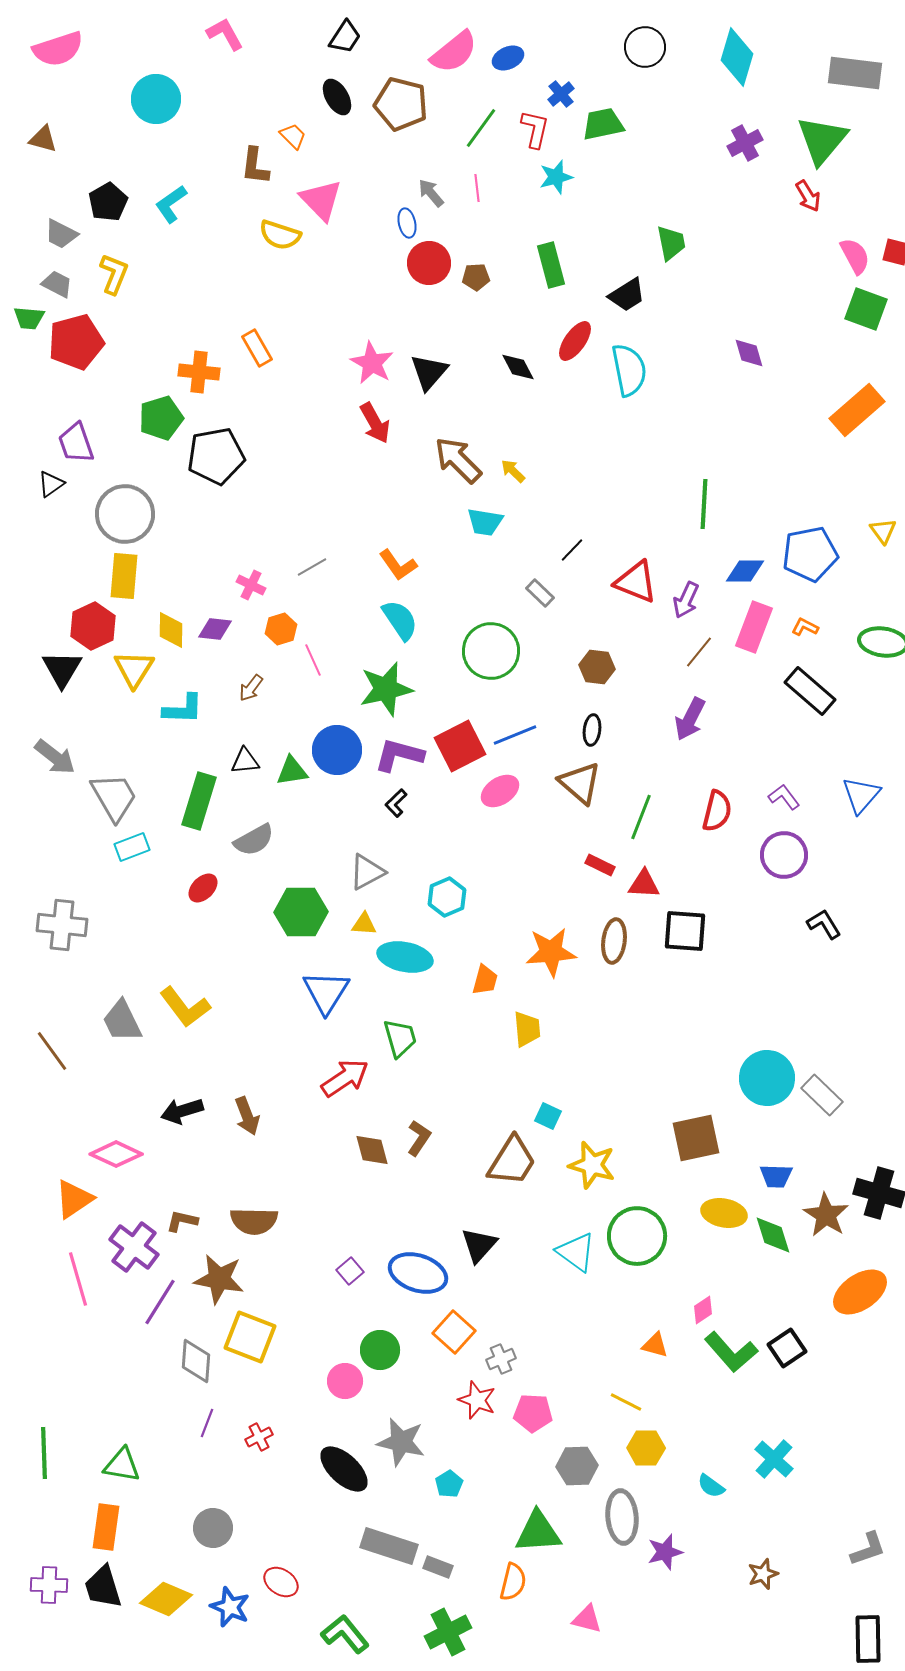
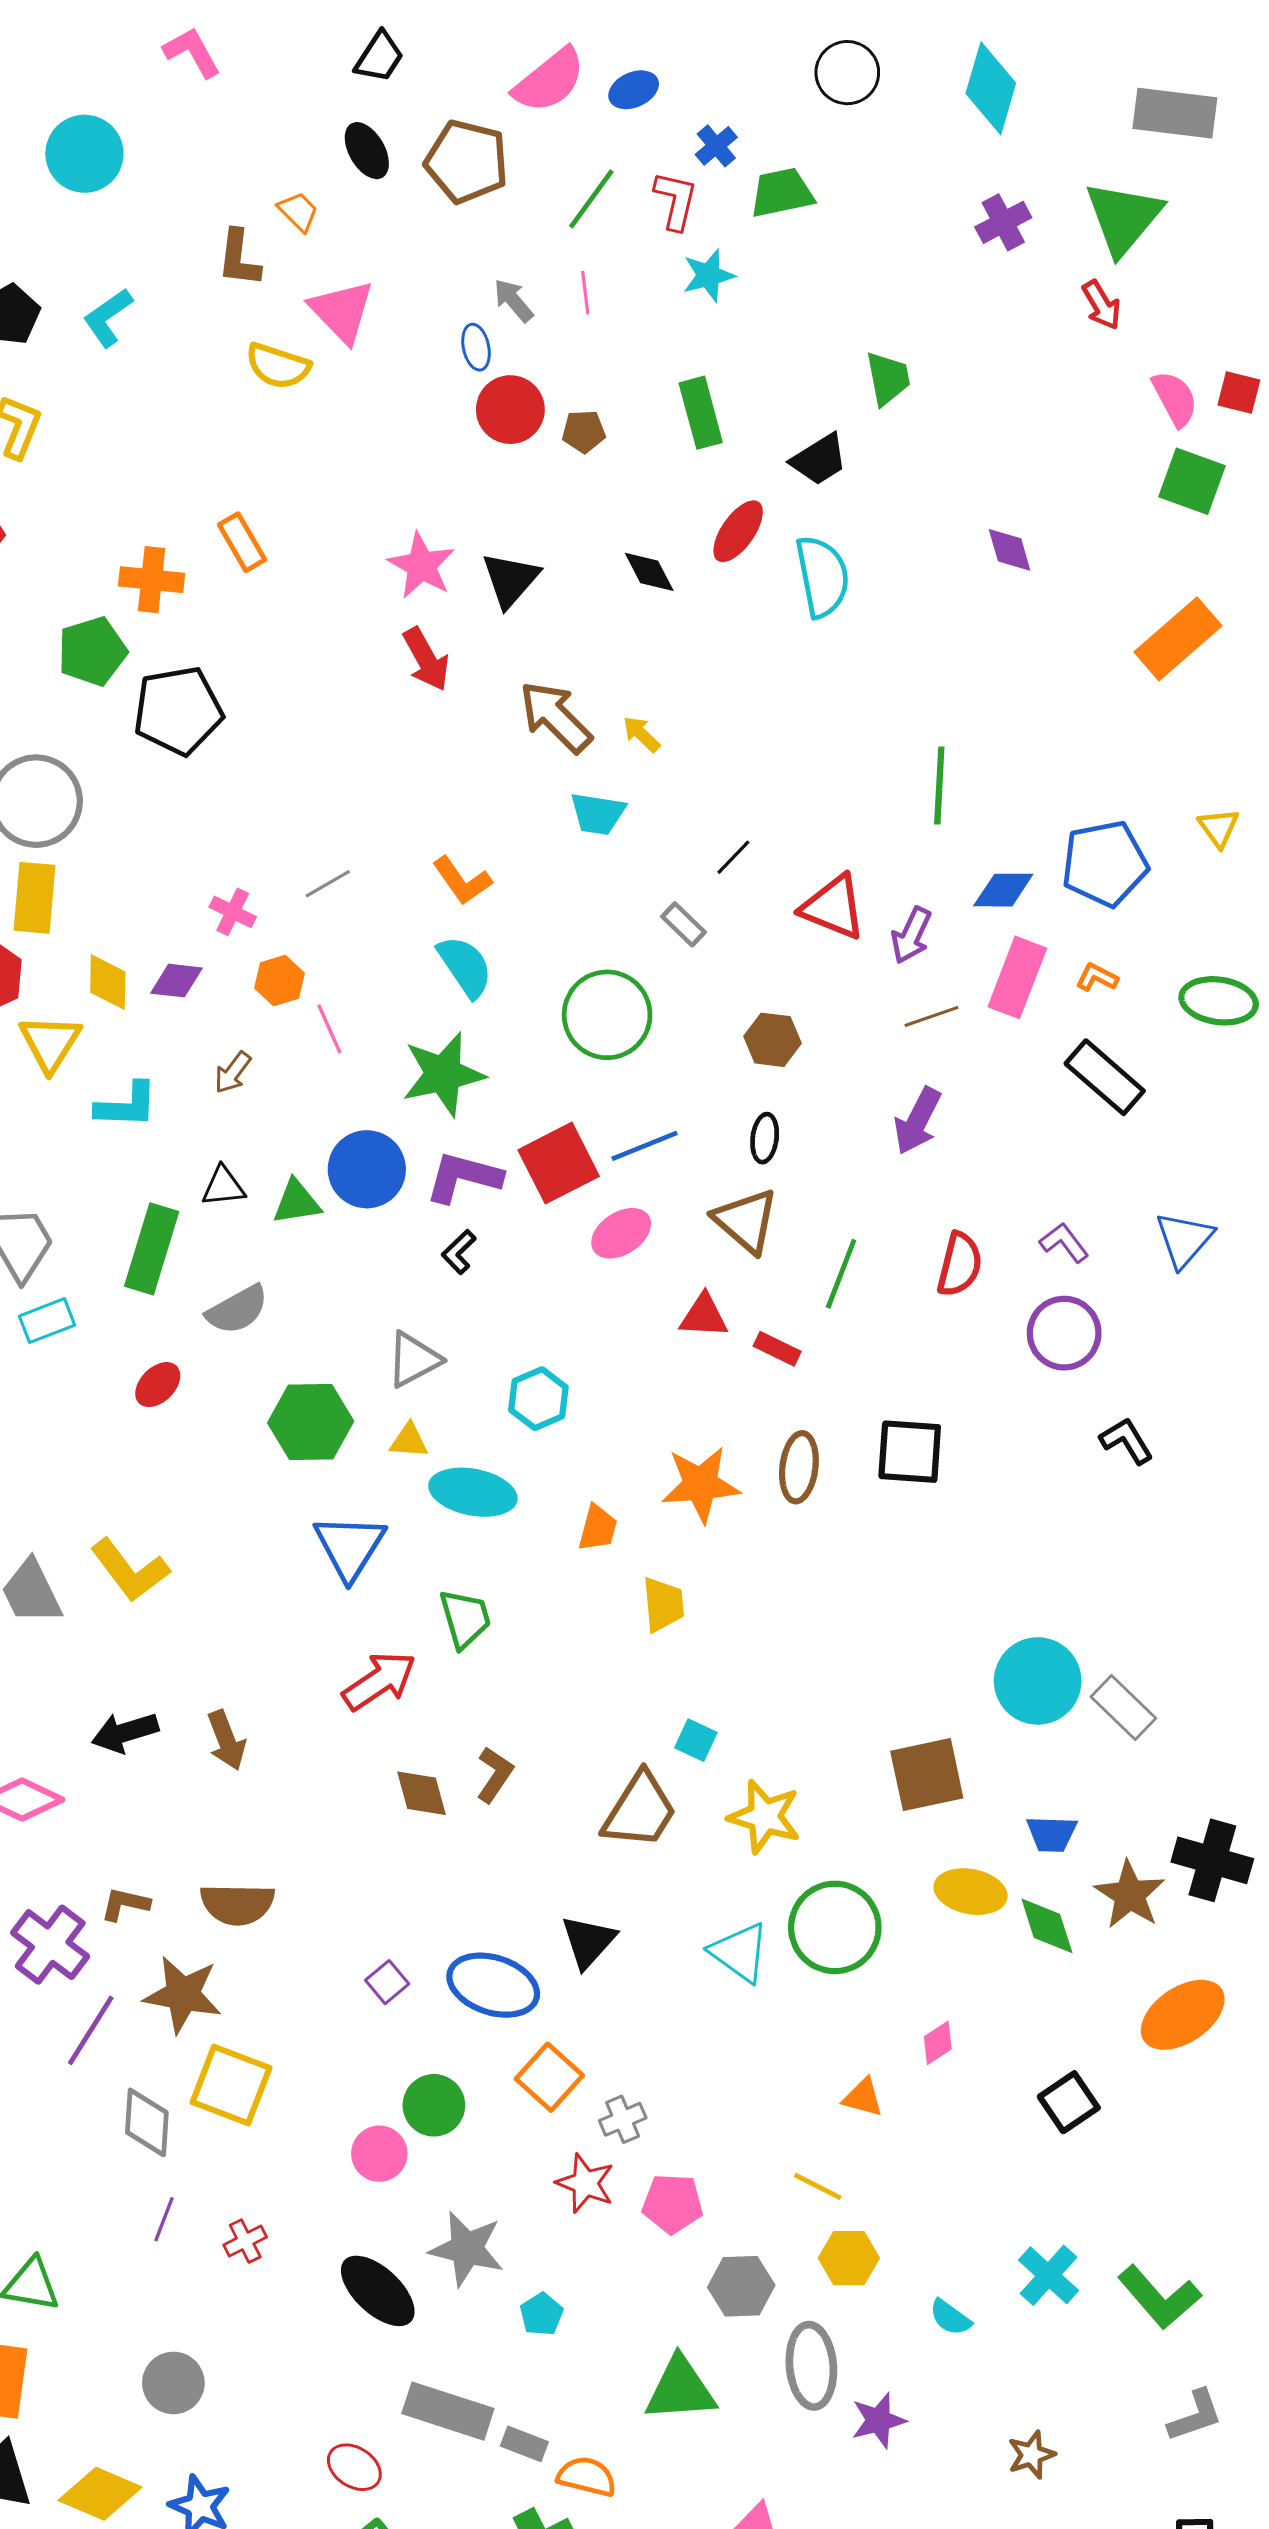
brown line: (699, 652) -> (932, 1016), turned 32
red triangle: (644, 884) -> (704, 1316), moved
green L-shape: (731, 1352) -> (1159, 2297), moved
red ellipse: (281, 1582) -> (354, 2467), moved
orange semicircle: (513, 1582) -> (587, 2477), moved, turned -90

